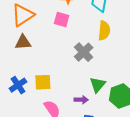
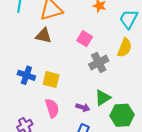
pink square: (62, 20) -> (85, 39), moved
blue cross: (18, 85) -> (26, 75), turned 36

